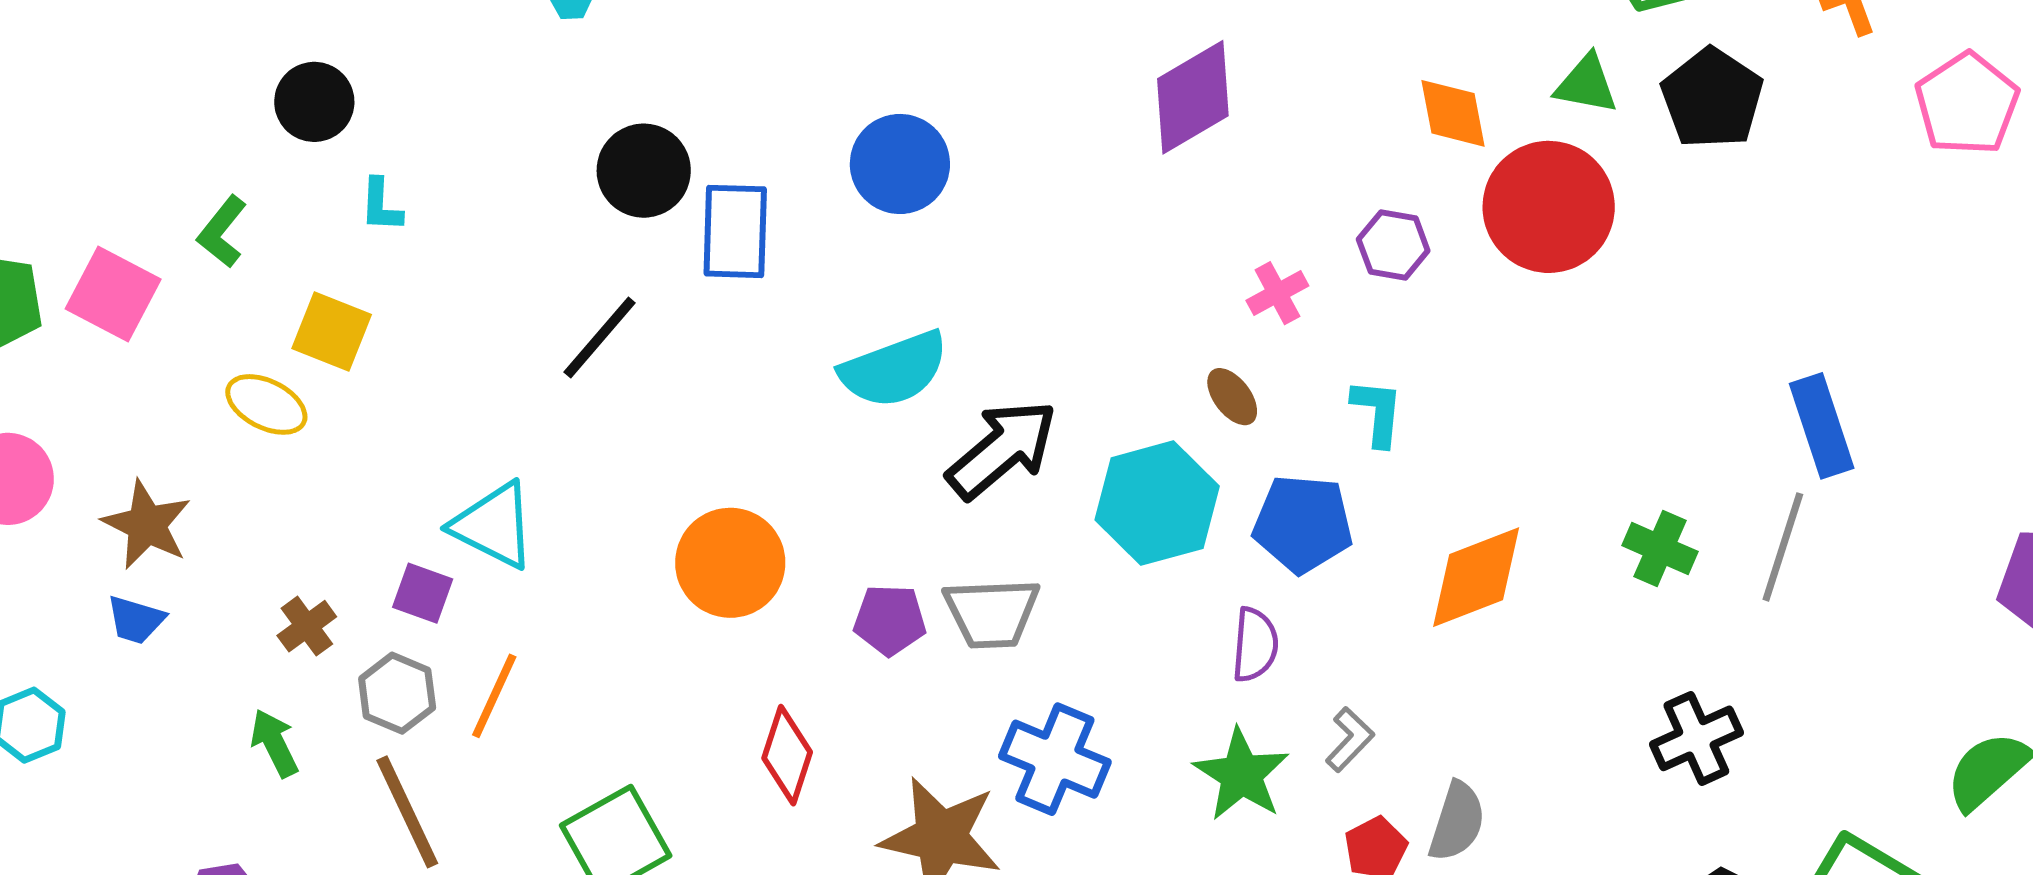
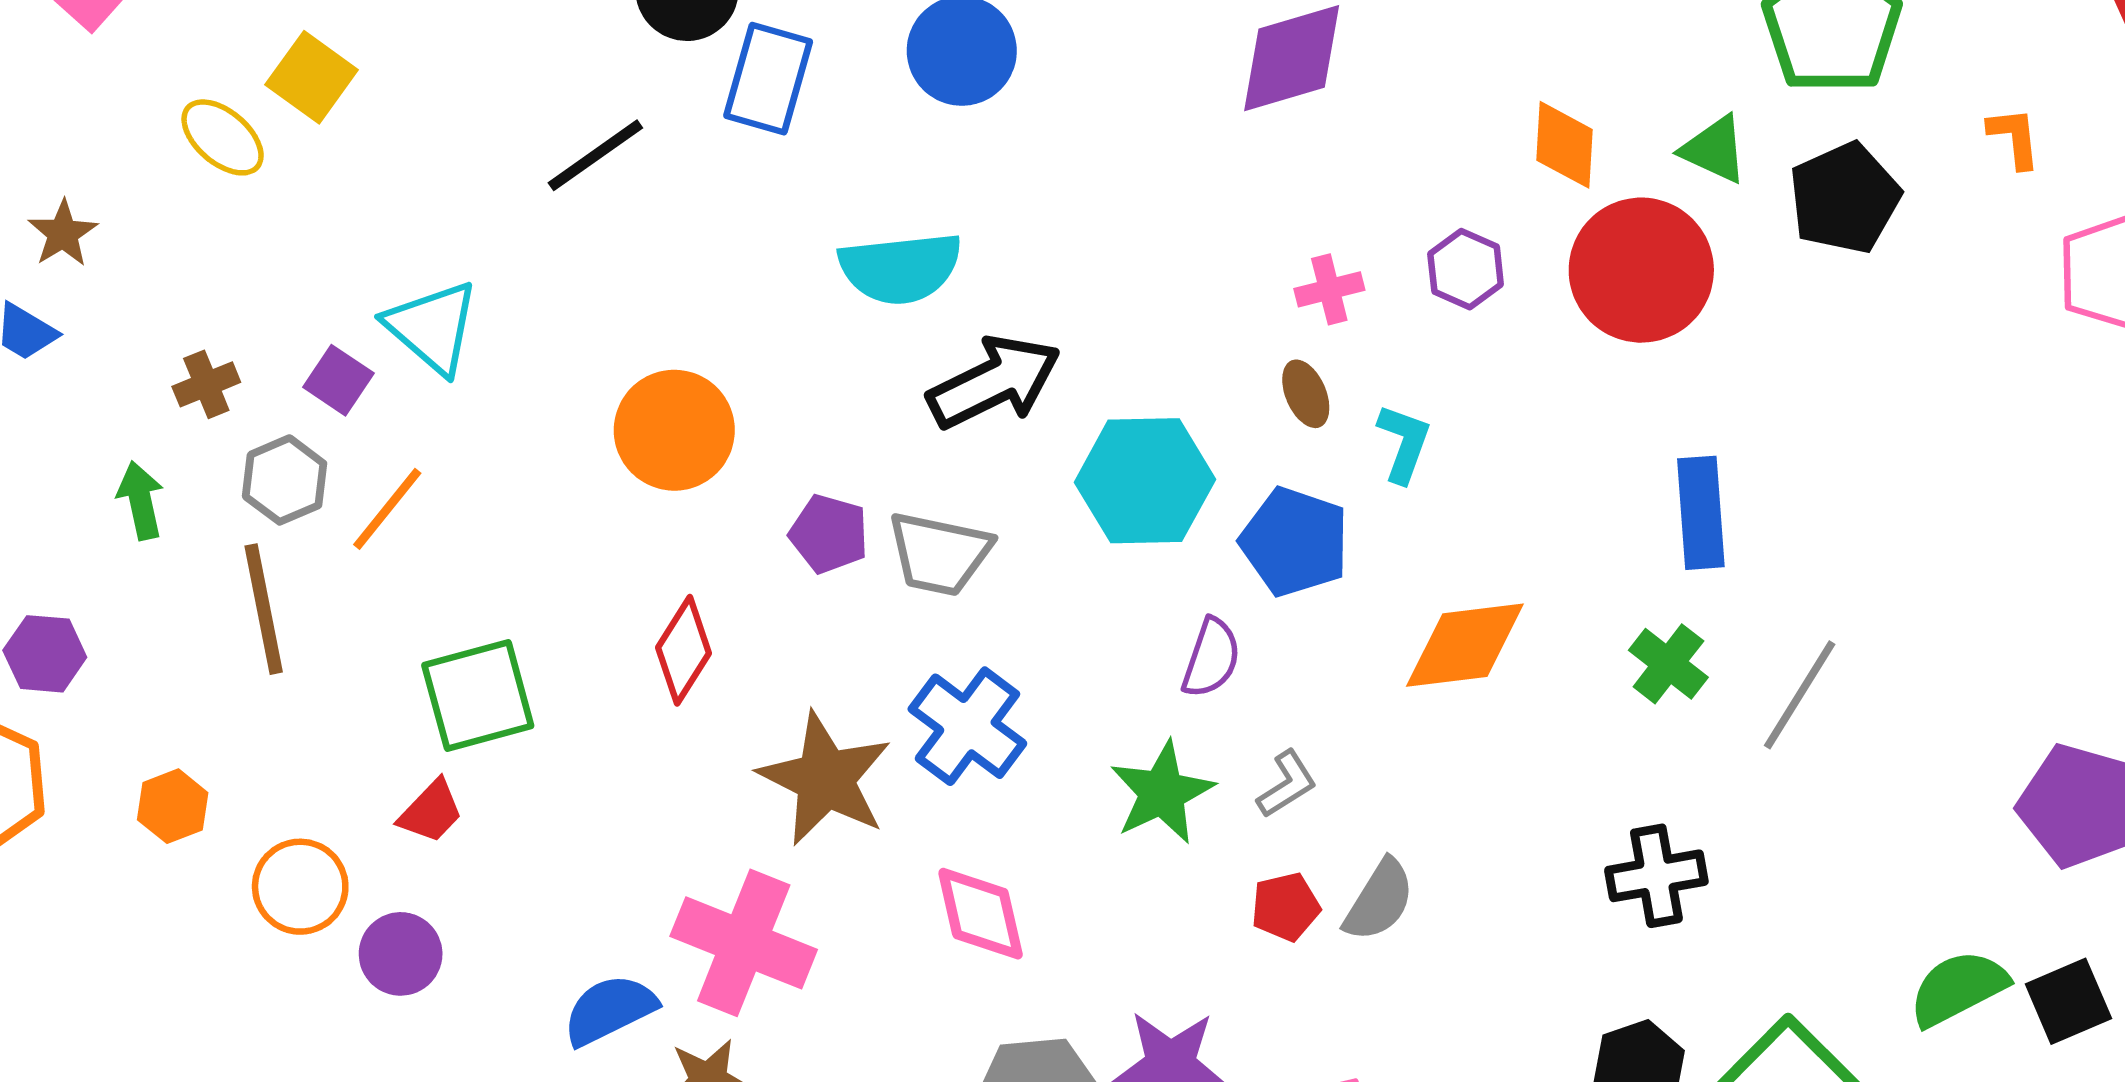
brown ellipse: (1232, 397) -> (1306, 394), moved
blue rectangle: (1822, 426) -> (1701, 513), moved
brown star: (147, 525) -> (63, 233), size x0.7

